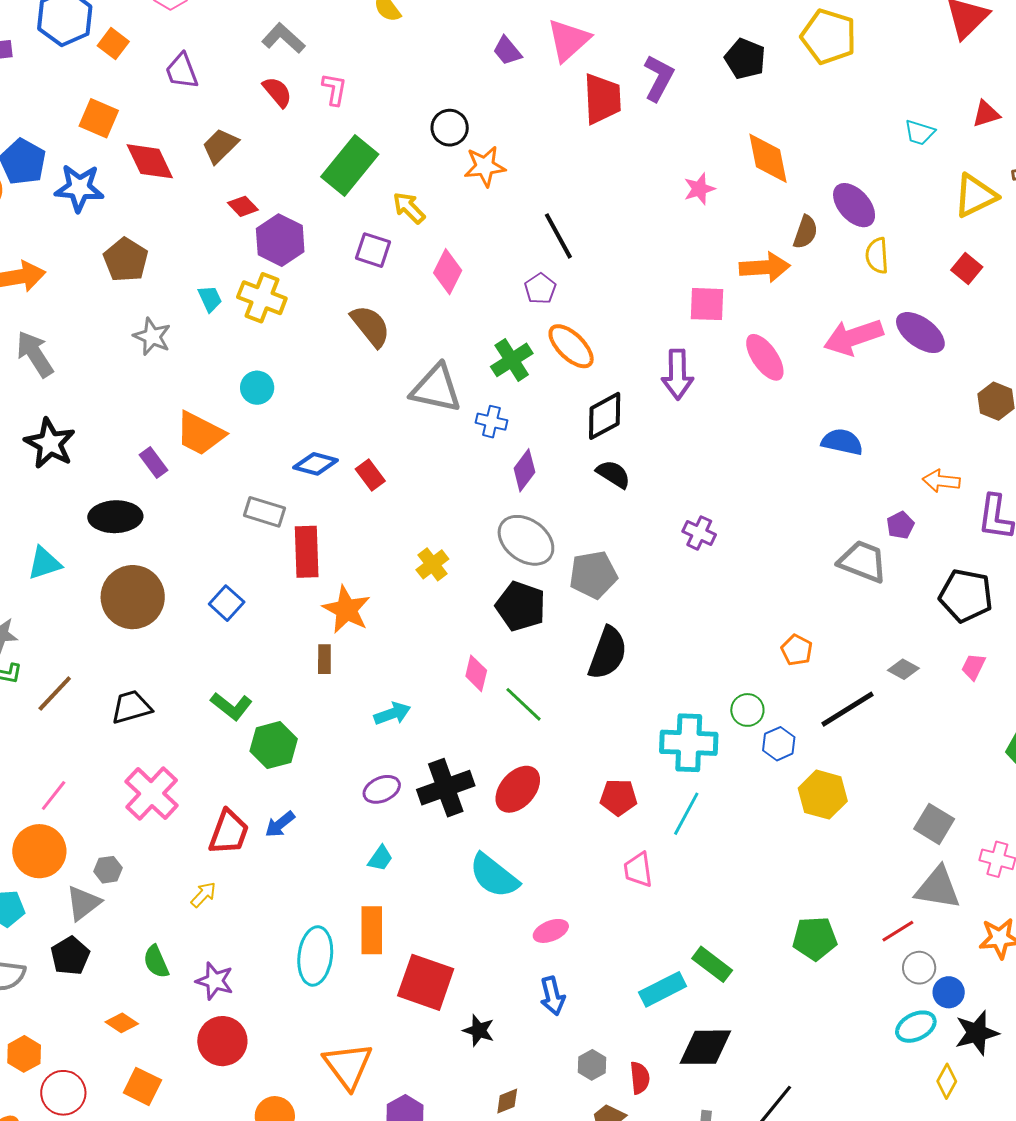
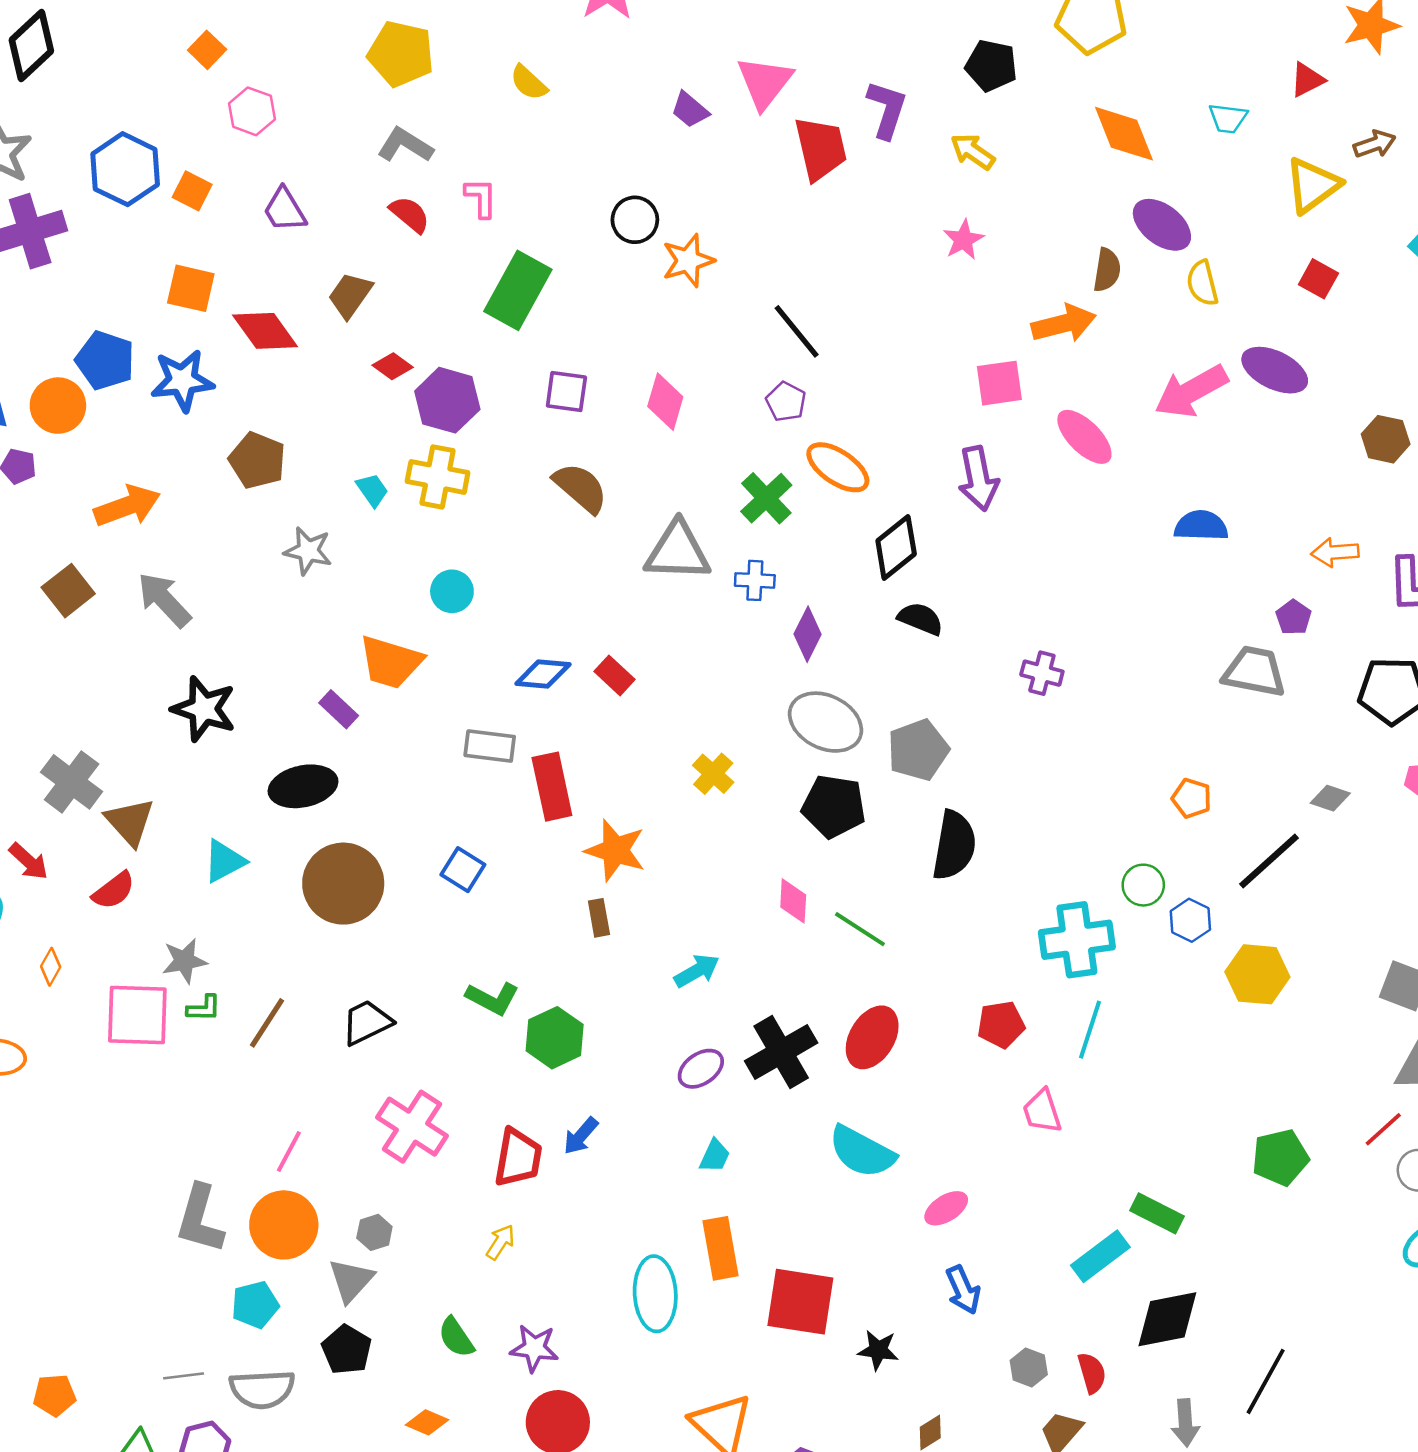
orange diamond: (768, 158) -> (1124, 134), moved
yellow arrow: (409, 208) -> (973, 151), moved

